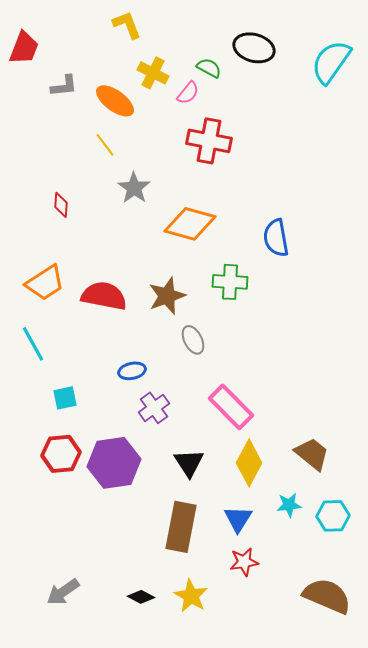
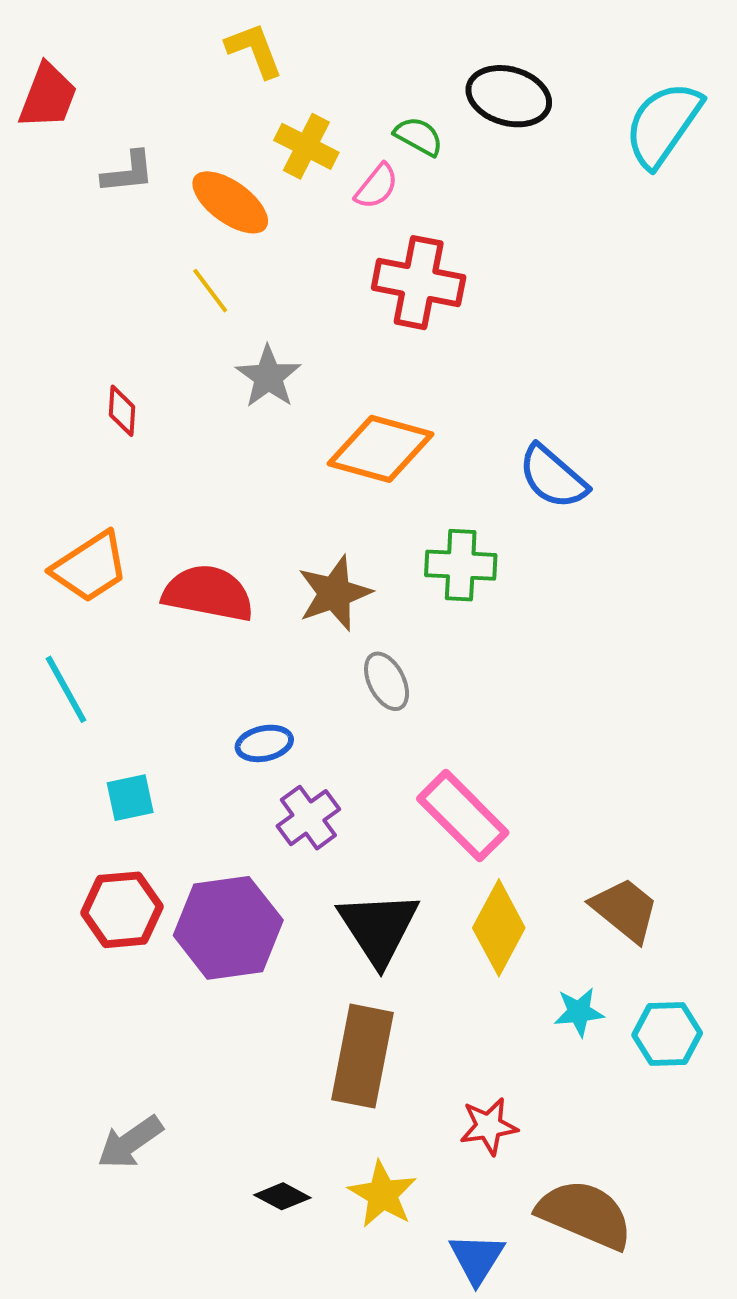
blue semicircle: (276, 238) -> (553, 477), turned -39
black triangle: (189, 463) -> (379, 928), size x1.4
blue triangle: (238, 519) -> (477, 1258), moved
gray arrow: (63, 592) -> (130, 1142), moved
brown semicircle: (327, 596) -> (585, 1214), moved

